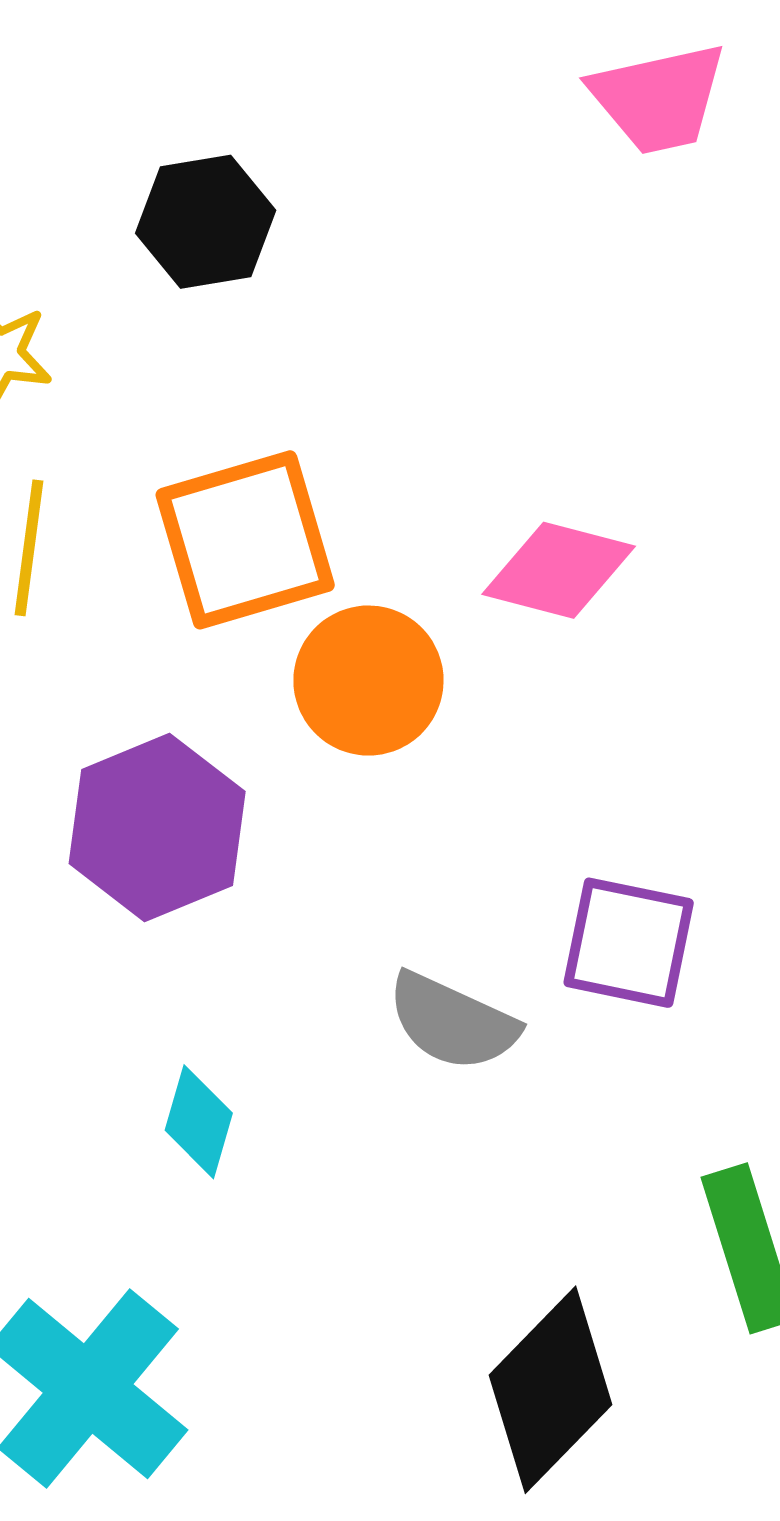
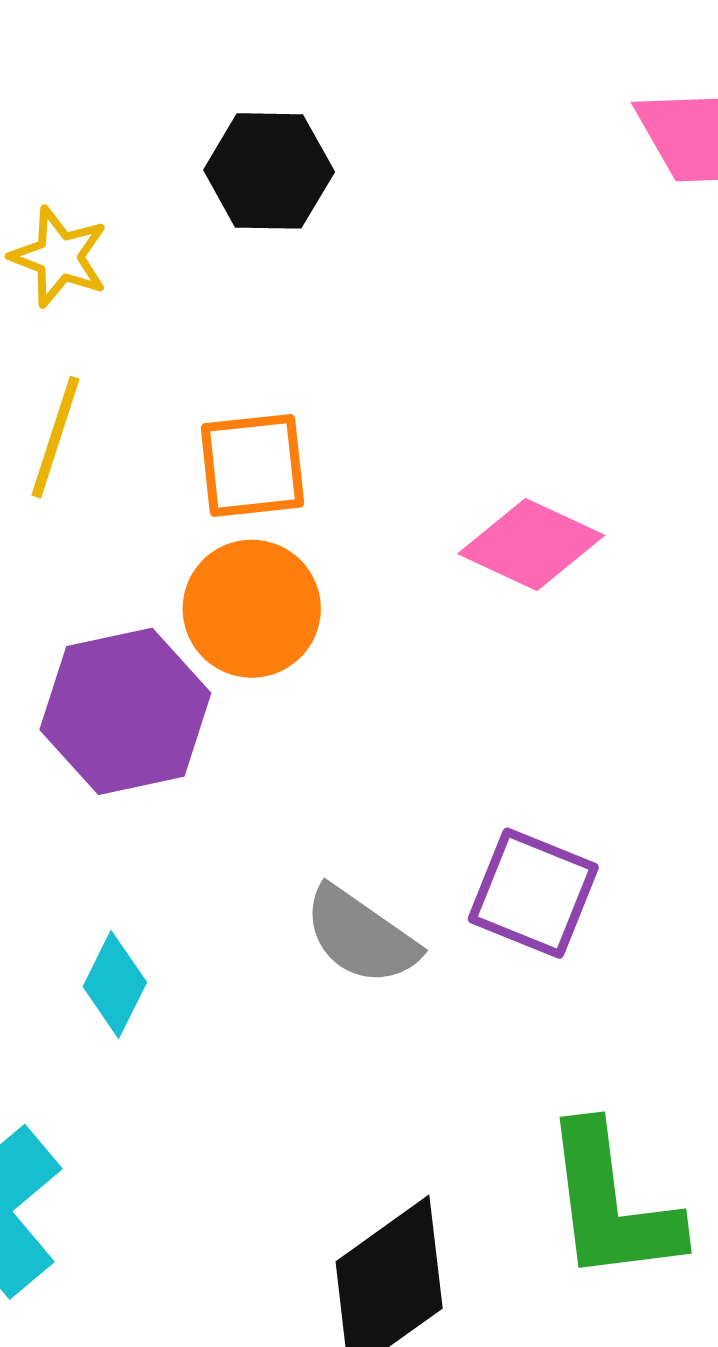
orange square: (245, 540) -> (252, 465), size x0.7
orange circle: (368, 681) -> (252, 609), moved

